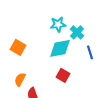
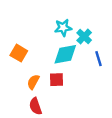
red square: (63, 75) -> (56, 80), moved, turned -32
orange semicircle: (20, 79) -> (33, 82), moved

